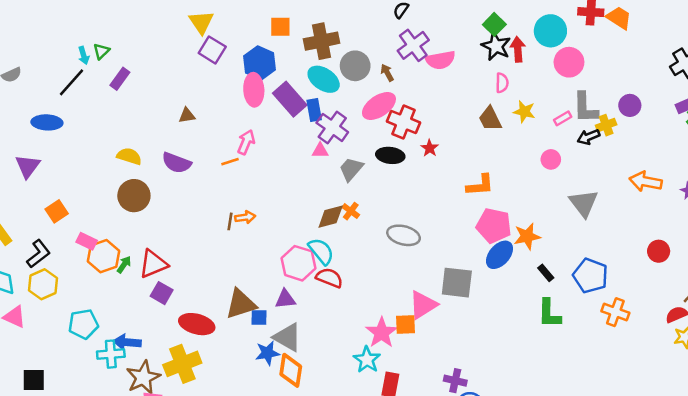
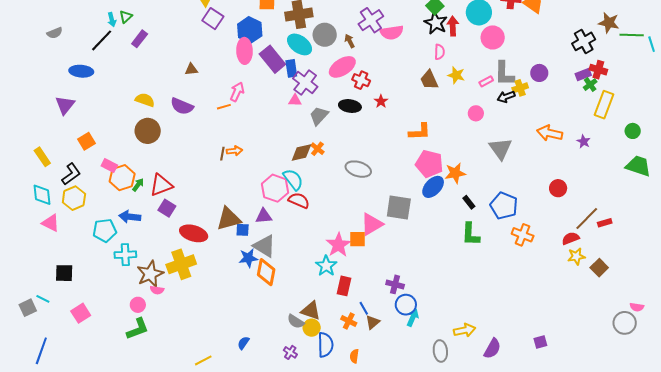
red cross: (404, 122) -> (361, 80), size x0.7
blue arrow: (127, 342) -> (130, 217), moved

